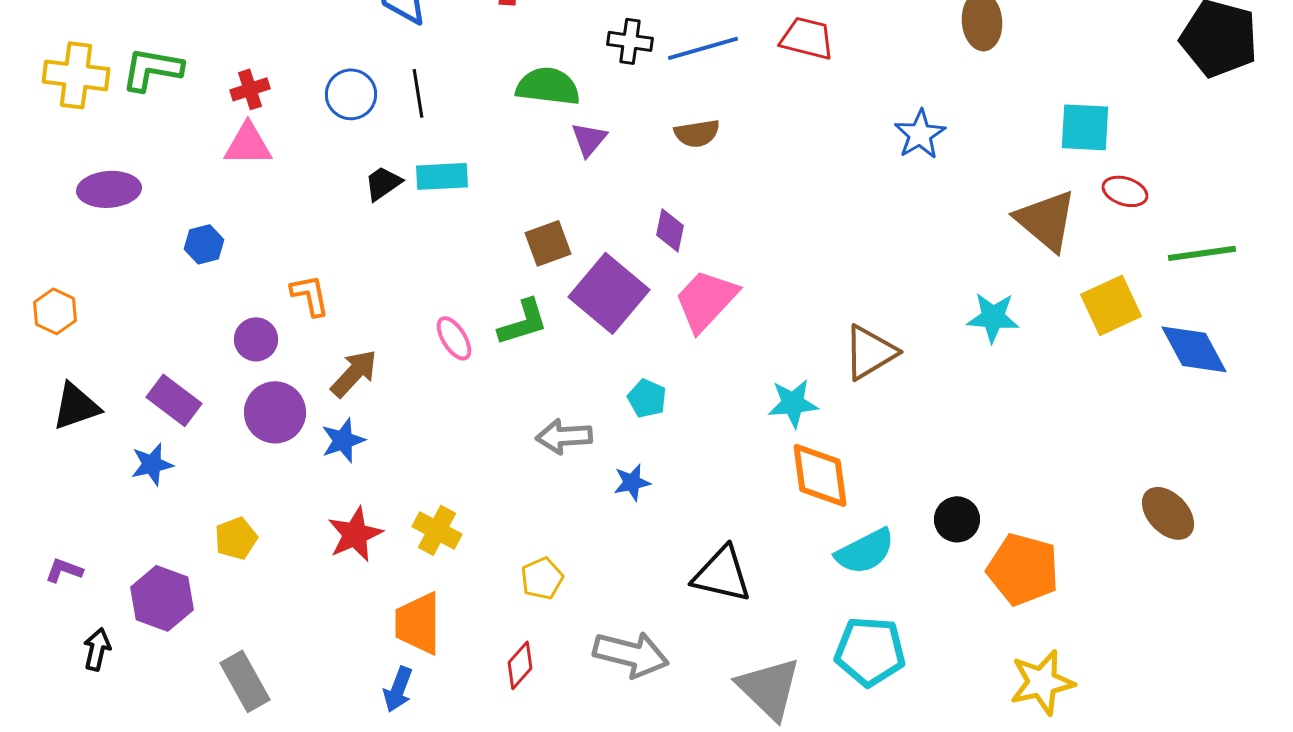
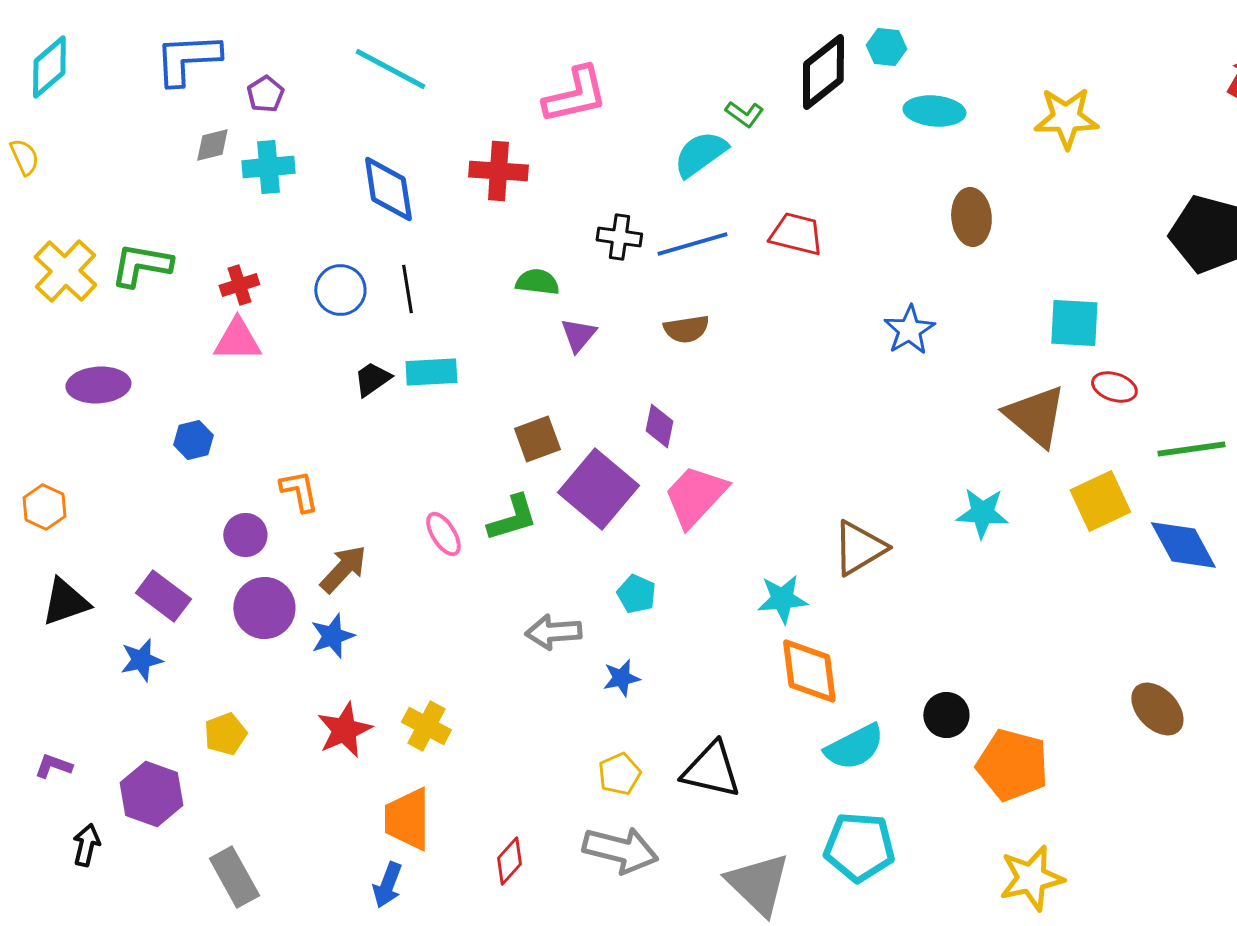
yellow cross: (76, 75) -> (65, 271), turned 36
green semicircle: (548, 86) -> (537, 282), size x0.7
yellow pentagon: (542, 578) -> (619, 774), moved

